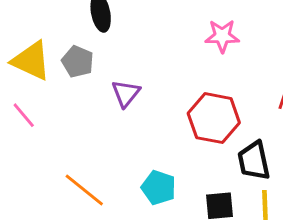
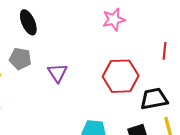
black trapezoid: (254, 161) -> (154, 99), turned 104

